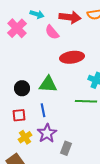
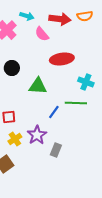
black circle: (22, 88) -> (12, 68), moved
blue line: (43, 110) -> (54, 112), moved, turned 48

